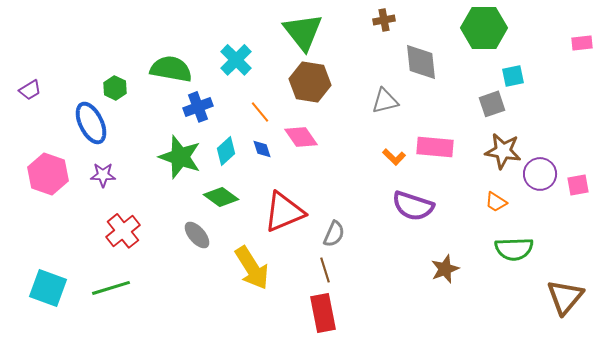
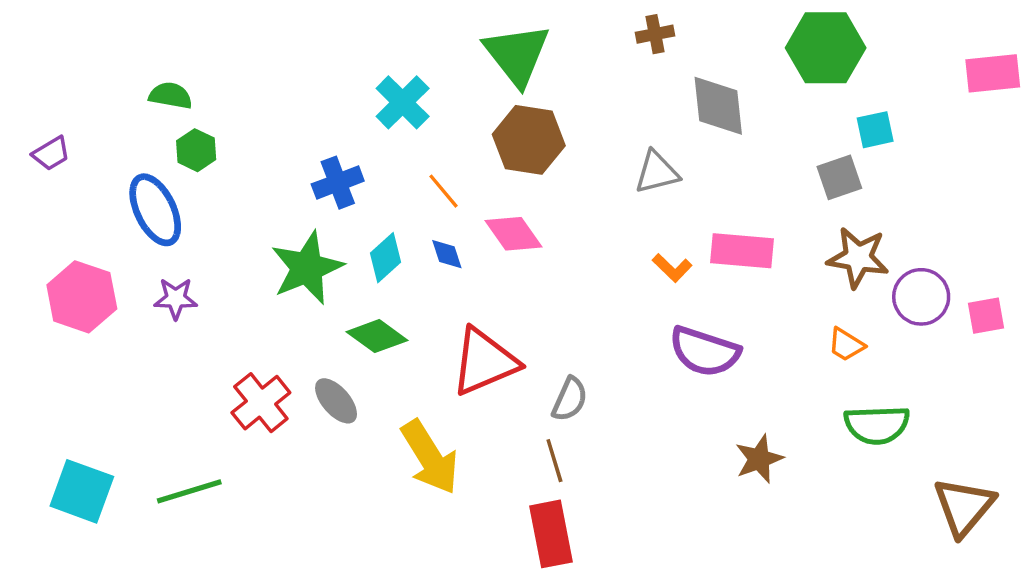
pink rectangle: (582, 43) -> (993, 73), size x1.5
green semicircle: (171, 69) -> (171, 96), moved, size x0.6
green star: (180, 157) -> (307, 268), turned 30
red cross: (123, 231) -> (261, 403), moved

